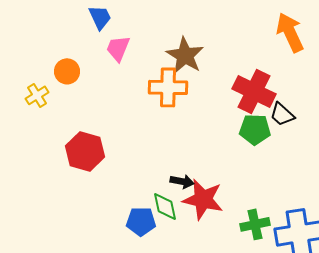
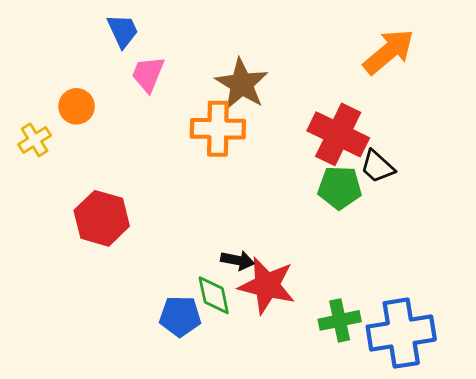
orange arrow: (290, 32) -> (389, 52), turned 75

